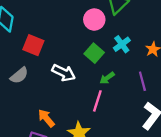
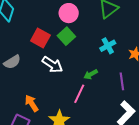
pink circle: (94, 20) -> (69, 13), moved
red square: (33, 45) -> (40, 38), moved
green square: (94, 53) -> (66, 36), moved

